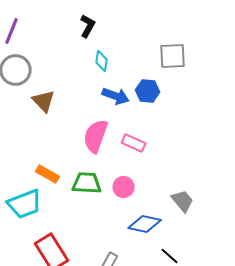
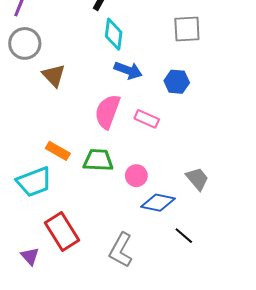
cyan diamond: (102, 61) -> (114, 34), size x1.4
blue hexagon: (148, 91) -> (177, 82), moved
pink circle: (124, 187) -> (136, 176), moved

